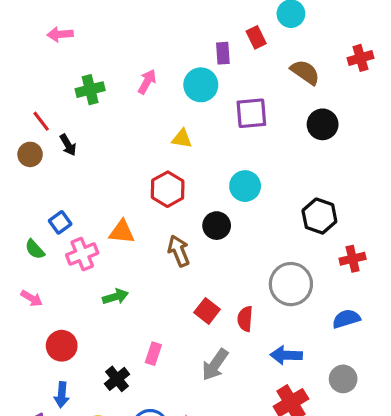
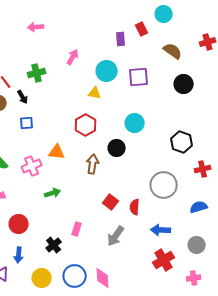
pink arrow: (60, 34) -> (36, 27), moved
cyan circle: (201, 85) -> (107, 71), moved
green cross: (90, 90) -> (37, 73), moved
blue square: (60, 222) -> (27, 123), moved, turned 32
brown arrow: (179, 251) -> (93, 164), turned 30

